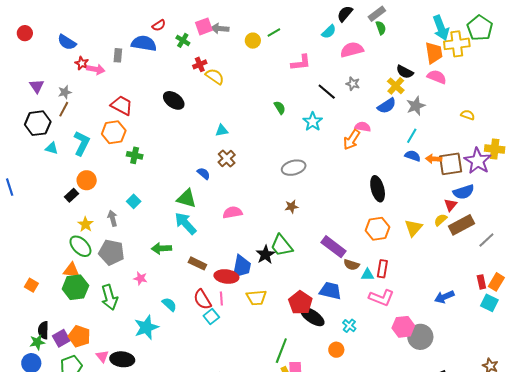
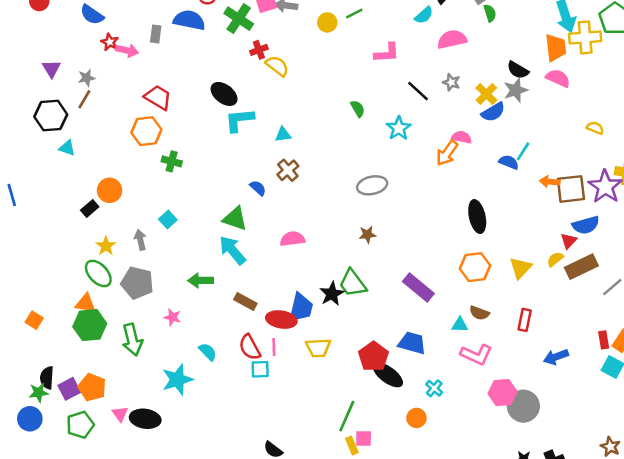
green cross: (183, 40) -> (239, 19), size x1.6
yellow cross: (396, 86) -> (486, 94), moved
gray star: (416, 106) -> (516, 90), moved
cyan L-shape: (82, 143) -> (239, 120), moved, turned -125
blue semicircle: (413, 156) -> (509, 162), moved
brown semicircle: (351, 265) -> (479, 313), moved
red rectangle: (382, 269) -> (525, 320), moved
cyan square: (211, 316) -> (260, 369), turned 35

